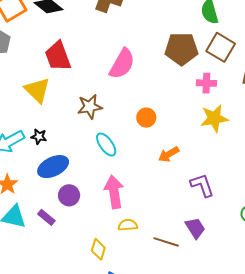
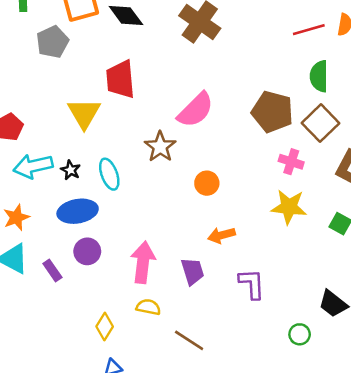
brown star: (90, 107) -> (160, 147), moved, turned 30
cyan ellipse: (106, 144) -> (109, 174), moved
purple trapezoid: (195, 228) -> (193, 271), moved

